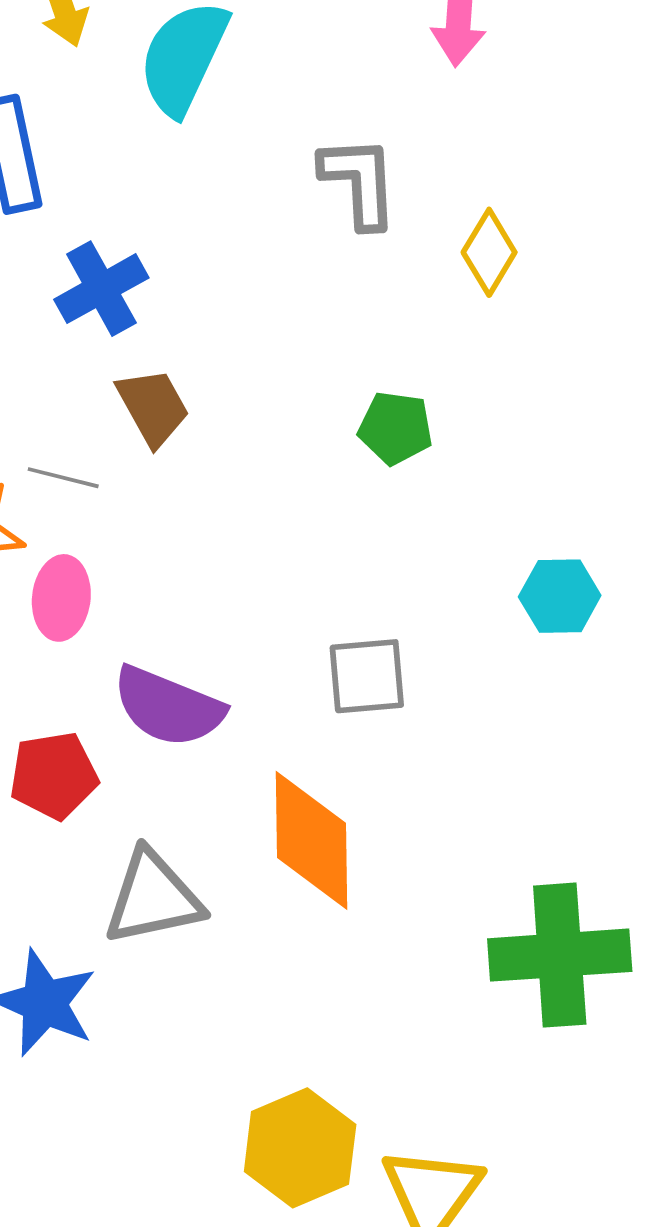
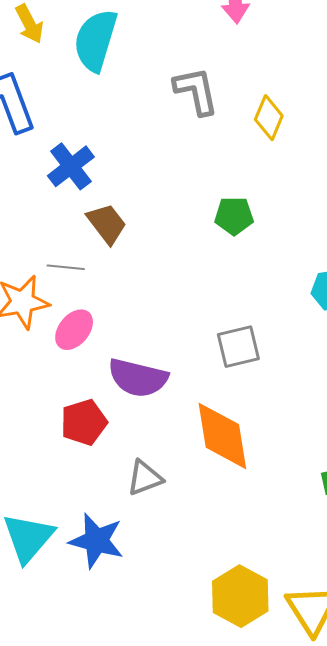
pink ellipse: (61, 598) -> (74, 330), turned 42
gray triangle: (153, 898) -> (145, 478), size x0.7

